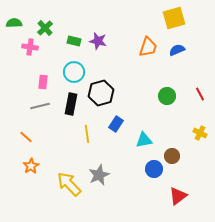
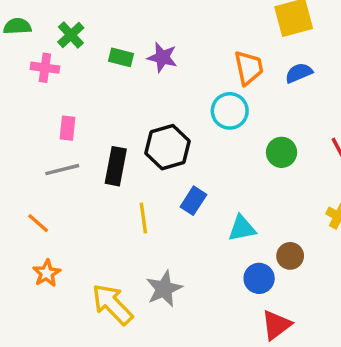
orange trapezoid: (148, 47) -> (249, 68), turned -30
cyan circle: (74, 72) -> (230, 111), moved
red triangle: (178, 196) -> (276, 325), moved

